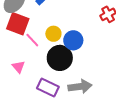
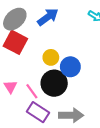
pink line: (32, 40) -> (32, 91), moved

